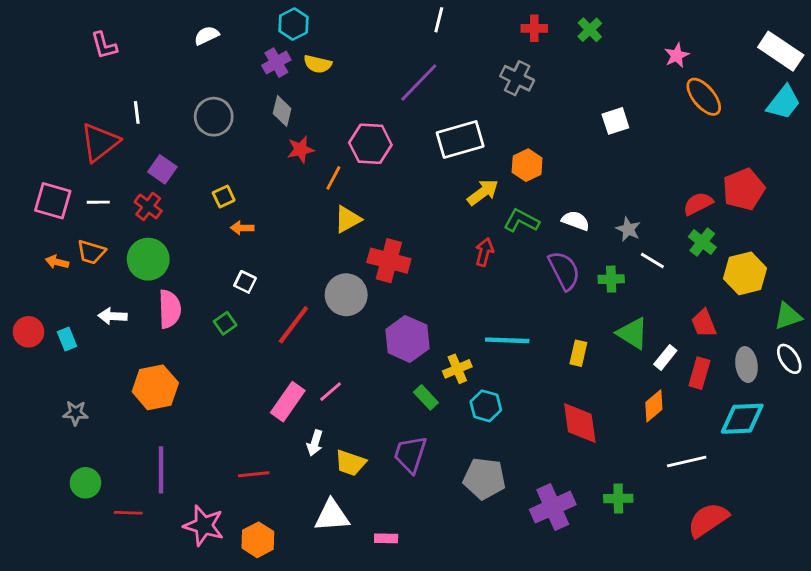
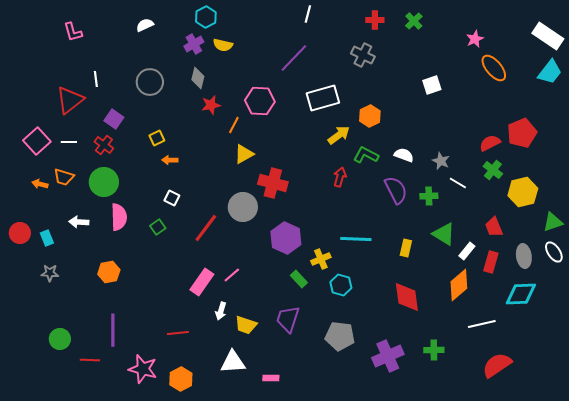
pink square: (53, 201) -> (37, 141), turned 32
orange hexagon: (155, 387) -> (109, 272), size x0.7
orange diamond: (654, 406) -> (459, 285), size x1.4
gray star: (76, 413) -> (50, 273), moved

